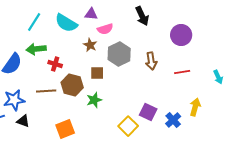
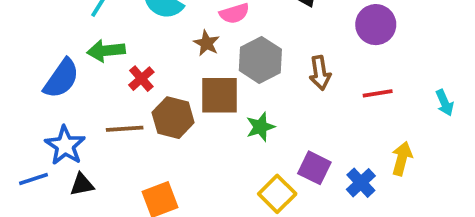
red cross: (55, 64) -> (141, 79), turned 32
brown square: (97, 73) -> (220, 95), size x1.6
blue star: (14, 100) -> (65, 145), turned -30
green star: (94, 100) -> (260, 127), moved
black triangle: (23, 121) -> (82, 185), turned -32

